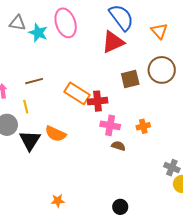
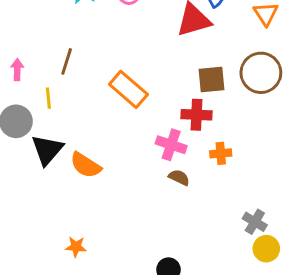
brown line: (34, 81) -> (67, 61), turned -66
red cross: (98, 101) -> (196, 115), moved
orange semicircle: (56, 134) -> (86, 165), moved

